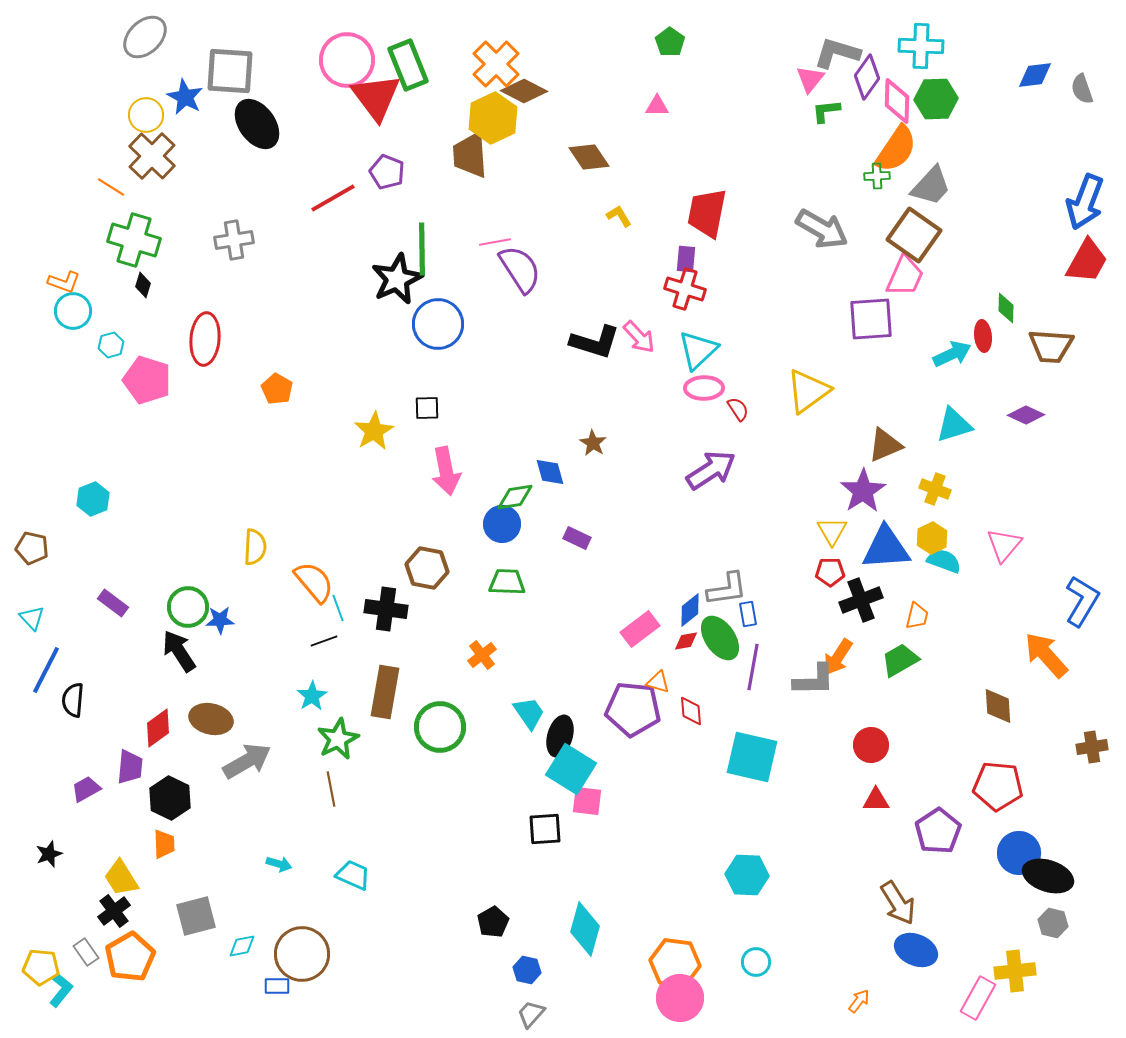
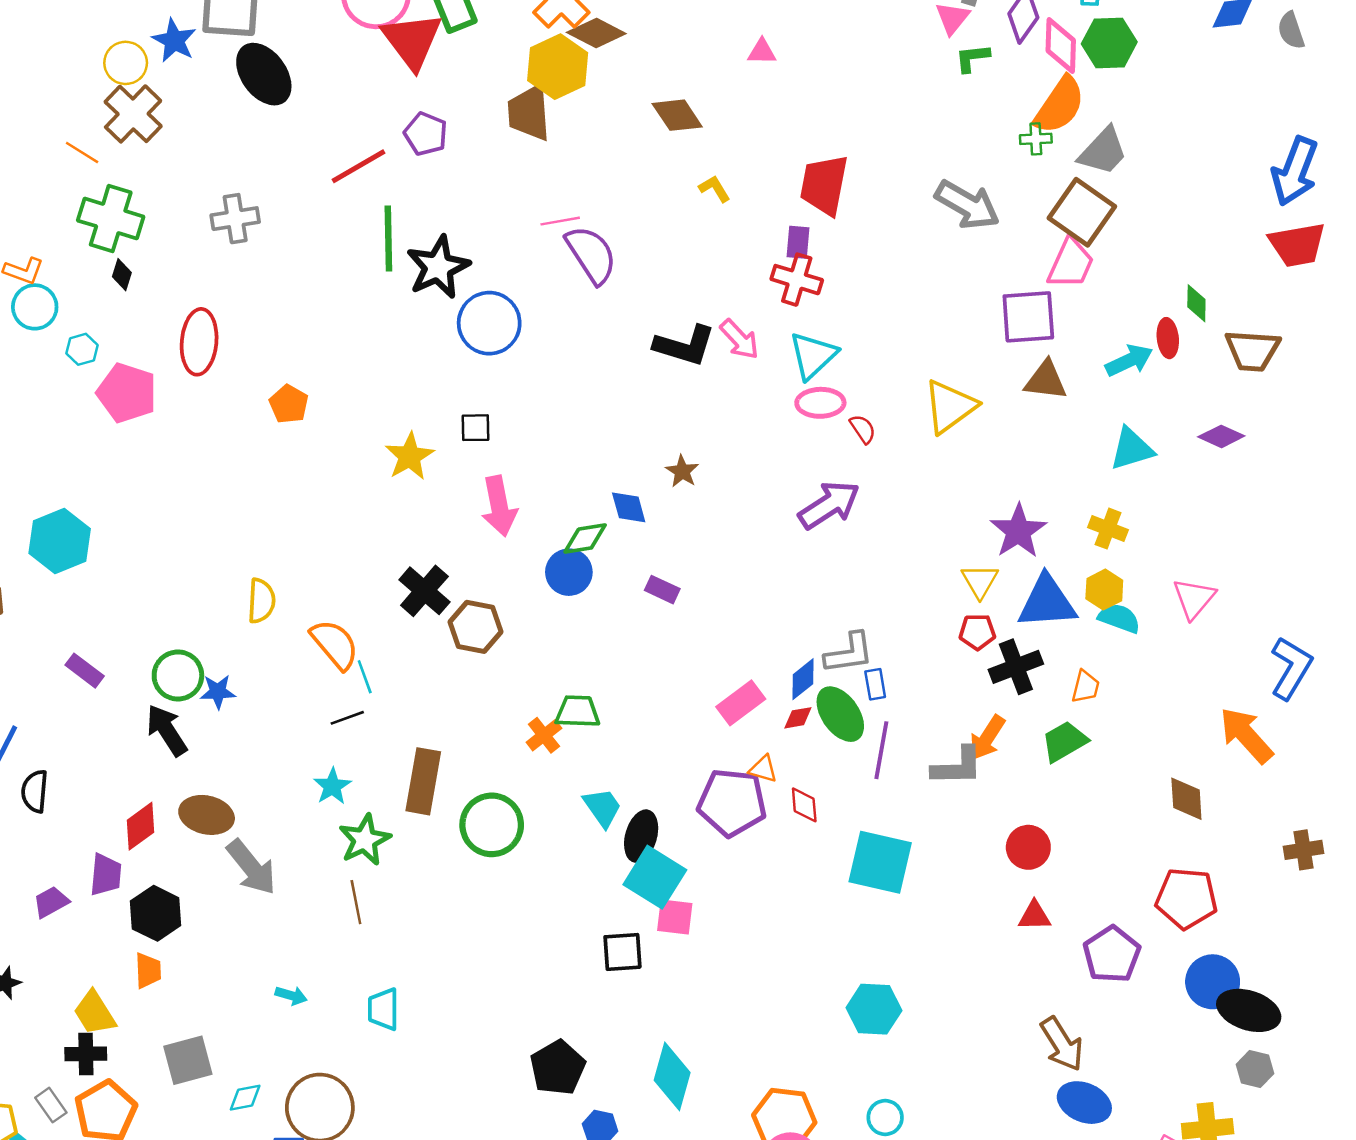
green line: (422, 249) -> (388, 238), moved
red trapezoid: (1087, 261) -> (1297, 245), turned 51
brown triangle: (885, 445) -> (1046, 380), moved, turned 30
cyan hexagon: (93, 499) -> (60, 541), size x1.5
green trapezoid: (507, 582) -> (578, 712), moved
black cross: (386, 609) -> (424, 591), moved, turned 33
gray arrow: (247, 761) -> (251, 867), turned 81
cyan trapezoid: (353, 875) -> (383, 1009), turned -114
black cross: (114, 911) -> (86, 1054), turned 36
black pentagon: (493, 922) -> (558, 1068), size x1.4

